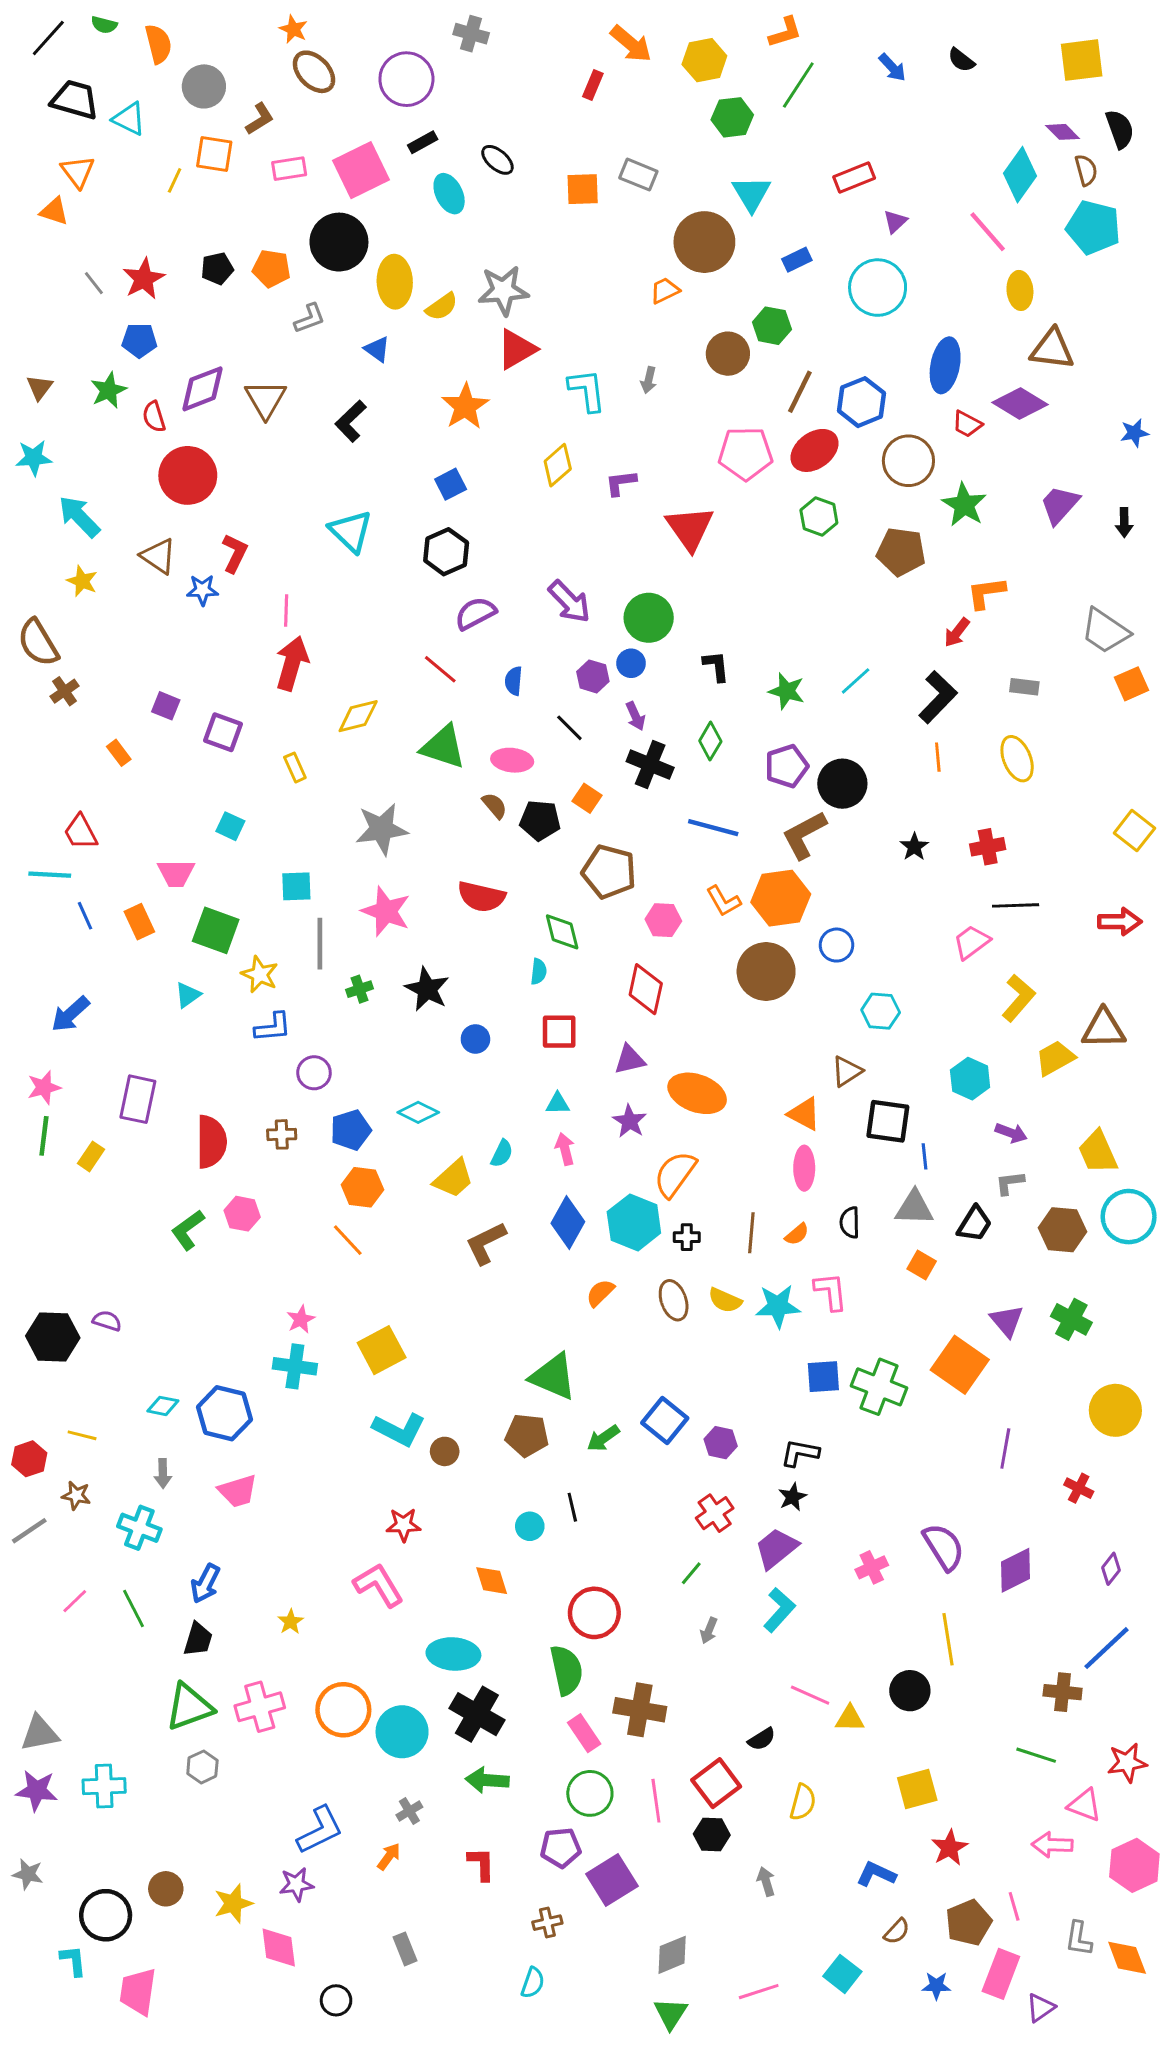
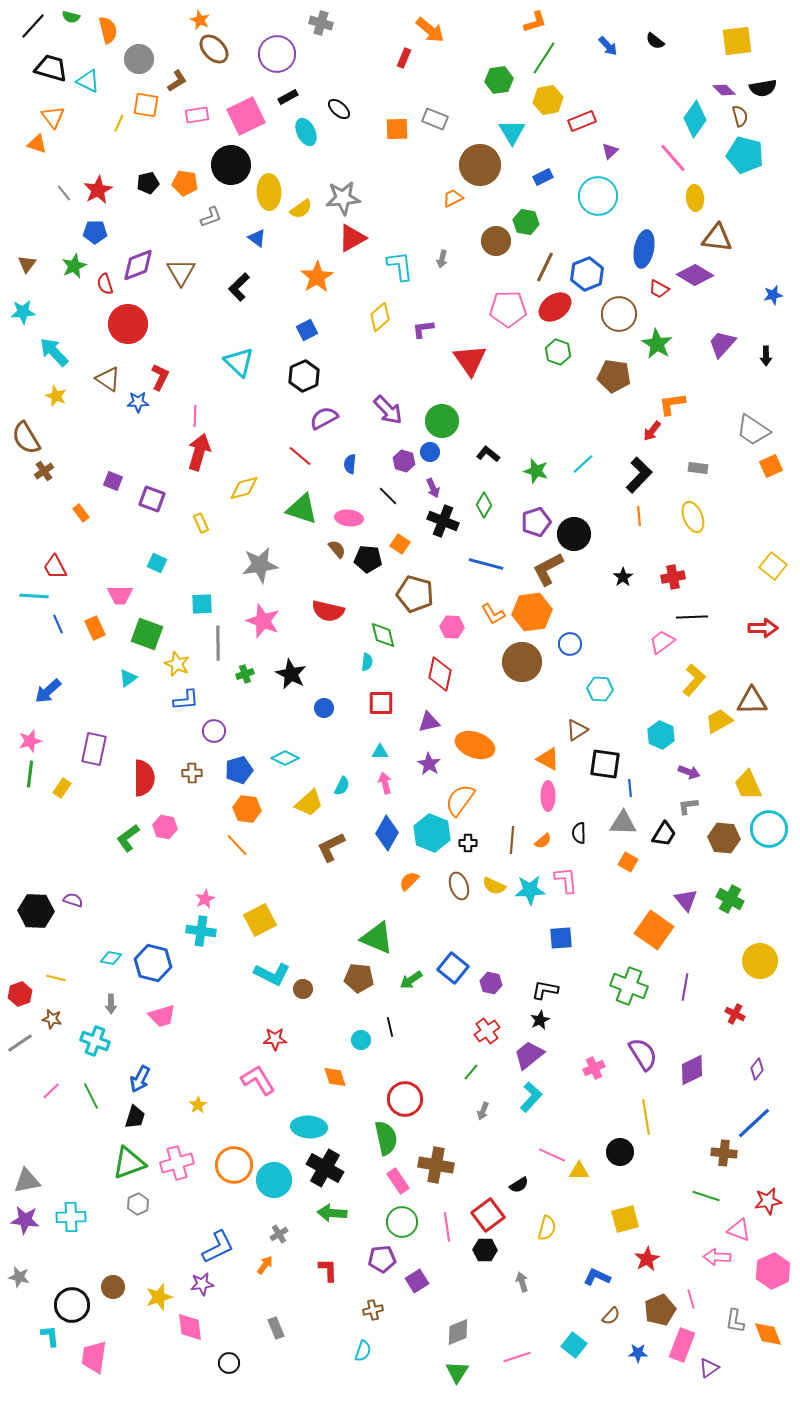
yellow hexagon: (704, 60) -> (548, 100), moved
black semicircle: (1120, 129) -> (763, 88), turned 100
black L-shape: (716, 666) -> (488, 454), turned -45
green cross: (879, 1387) -> (629, 986), moved
purple square: (612, 1880) -> (417, 1281), size x0.7

